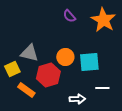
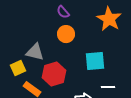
purple semicircle: (69, 16) -> (63, 12), moved
orange circle: (65, 57) -> (66, 34), moved

